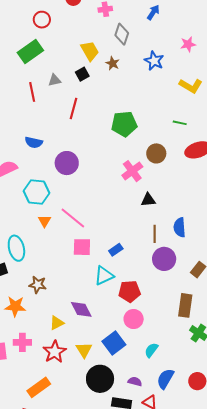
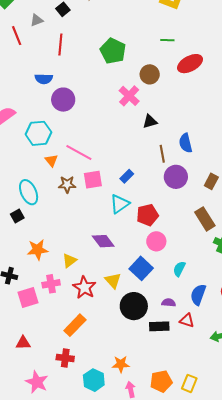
green pentagon: (124, 124) -> (113, 51), turned -30
blue semicircle: (34, 142) -> (44, 79), moved
brown star: (38, 285) -> (67, 184), moved
brown rectangle: (185, 305) -> (205, 219), turned -30
yellow triangle: (57, 323) -> (69, 260), moved

